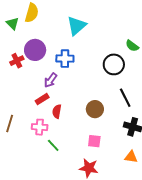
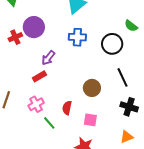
blue cross: (65, 59) -> (77, 37), moved
red semicircle: (57, 111) -> (67, 108), moved
pink cross: (40, 127) -> (36, 104), turned -35
orange triangle: (131, 157) -> (127, 137), turned -32

